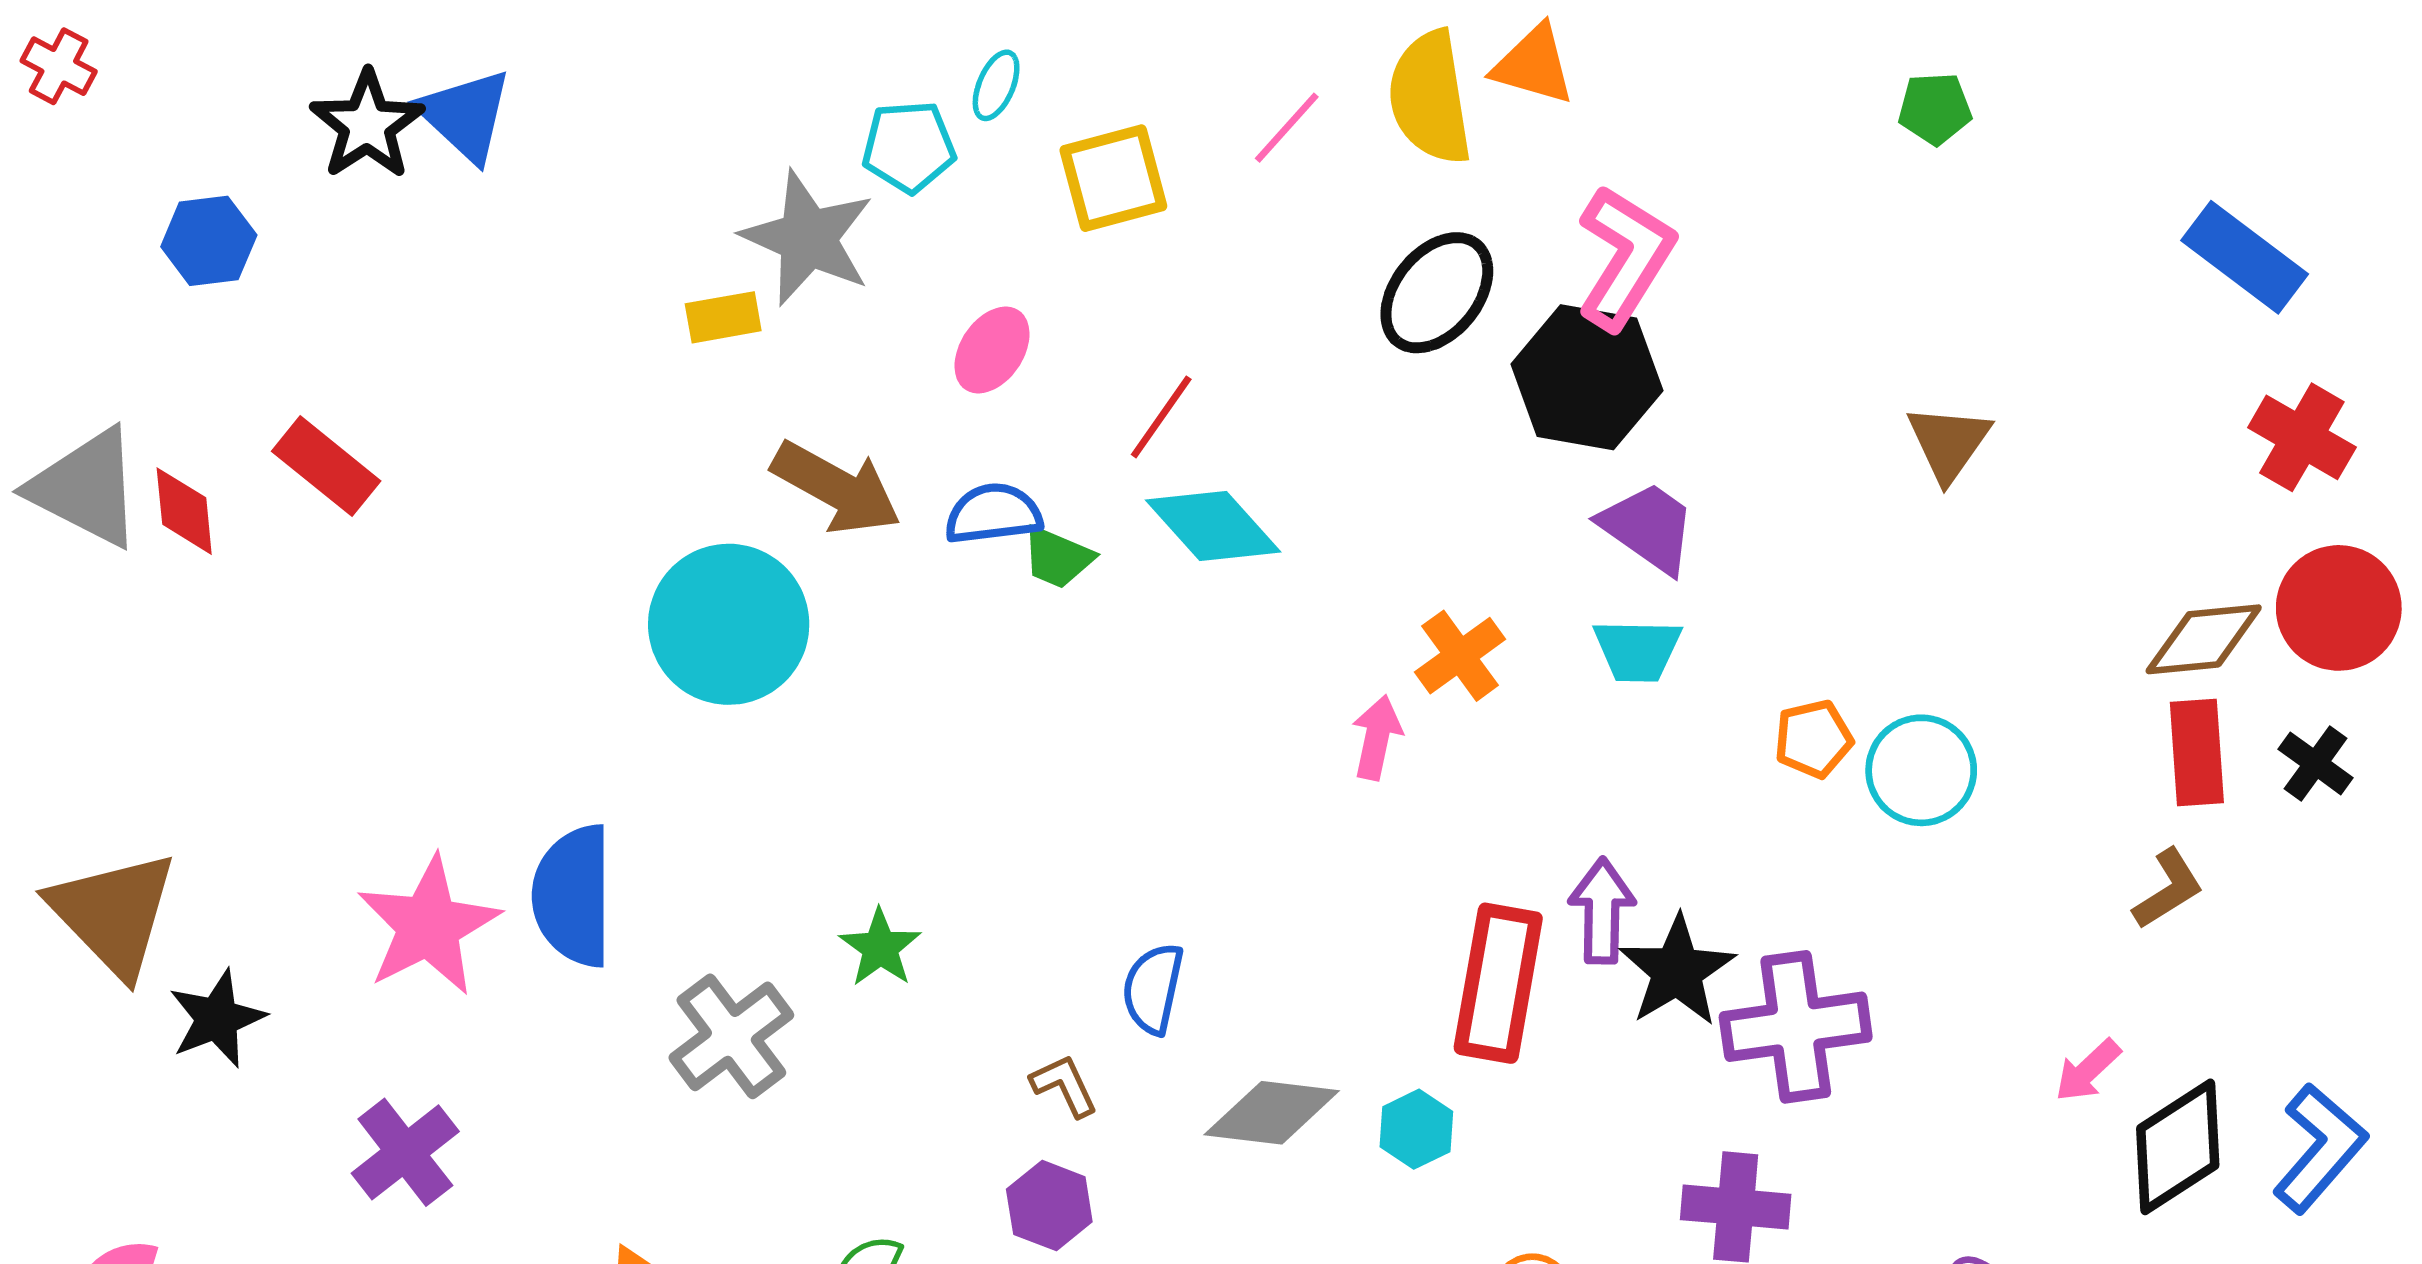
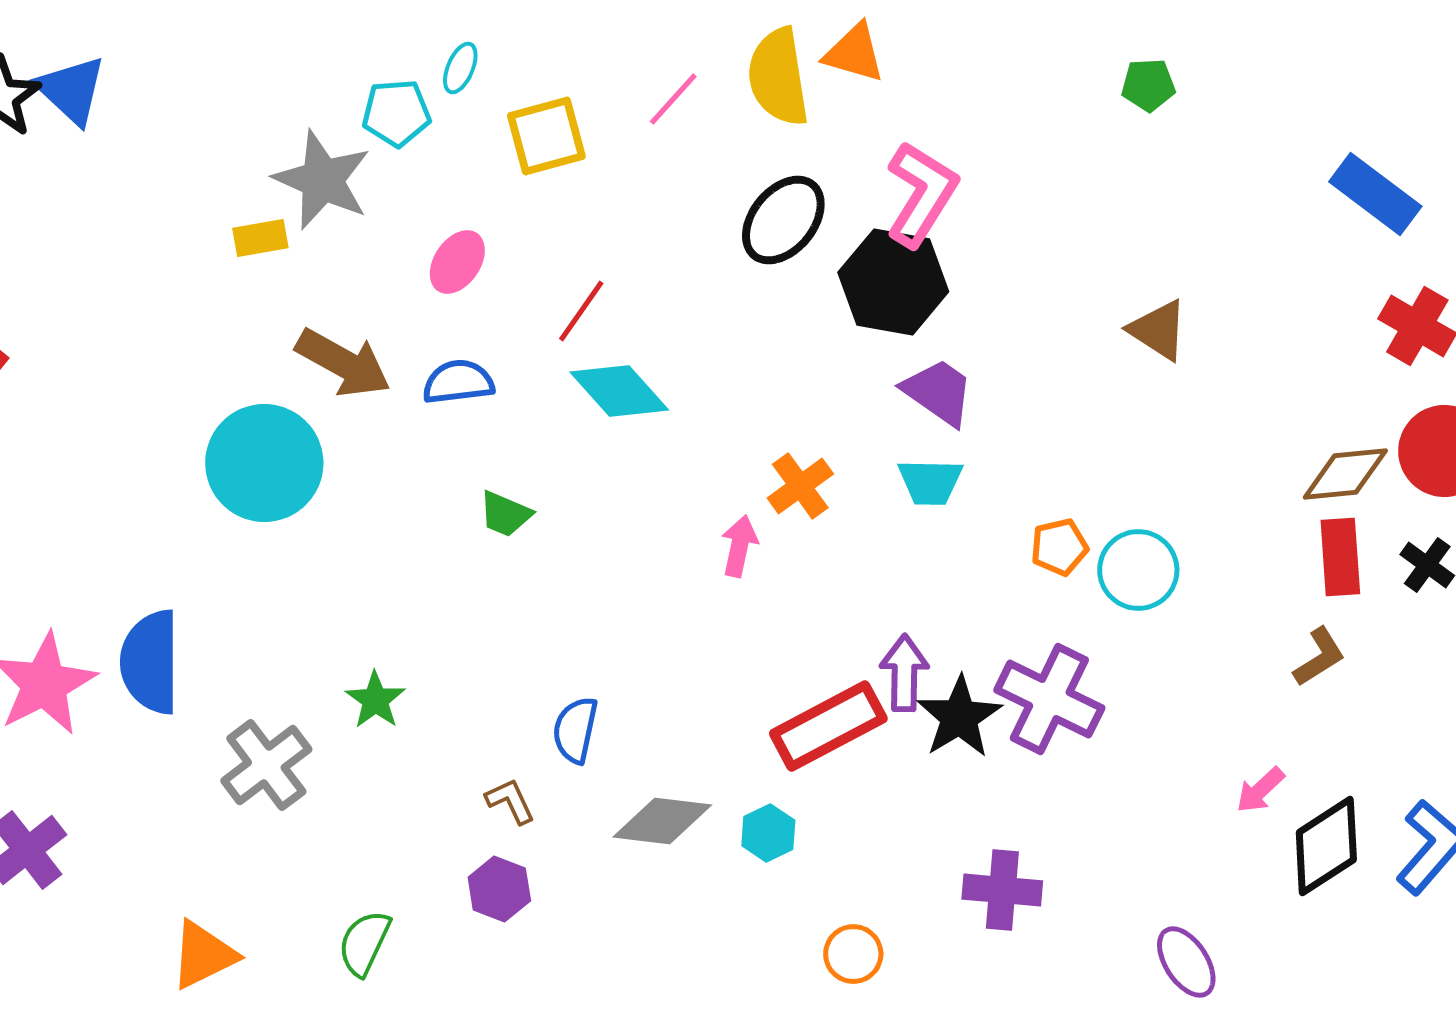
brown triangle: (1949, 443) -> (1158, 330), turned -32
green trapezoid: (1057, 557) -> (505, 514), moved
red rectangle: (1498, 983) -> (828, 726), turned 52
purple cross: (1796, 1027) -> (1049, 699), moved, turned 34

